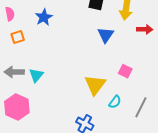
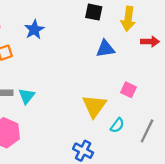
blue triangle: (106, 35) -> (105, 49), turned 48

